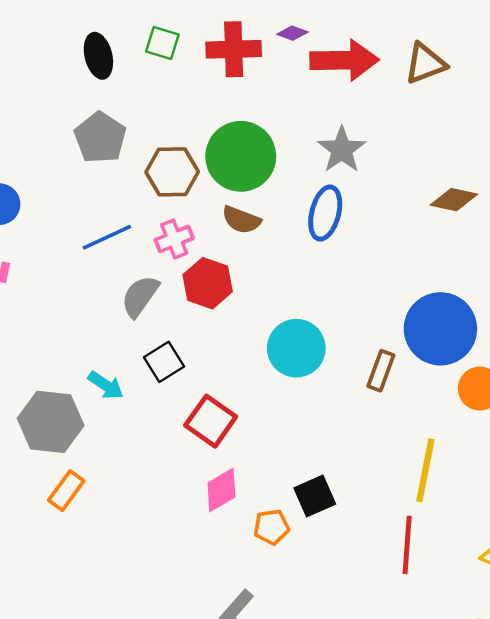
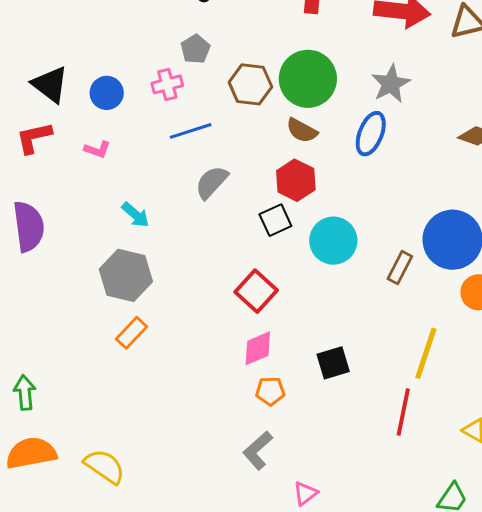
gray pentagon: (100, 138) -> (195, 49), size x0.7
pink cross: (174, 239) -> (167, 84), moved
red hexagon: (208, 283) -> (296, 180), moved
black square: (164, 362) -> (275, 220), moved
cyan arrow: (106, 385) -> (135, 215), moved
orange pentagon: (272, 527) -> (270, 391), moved

